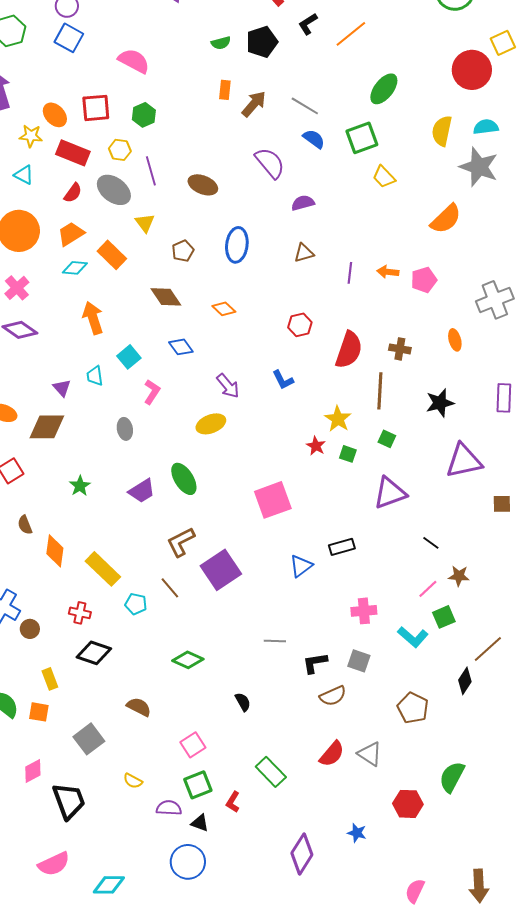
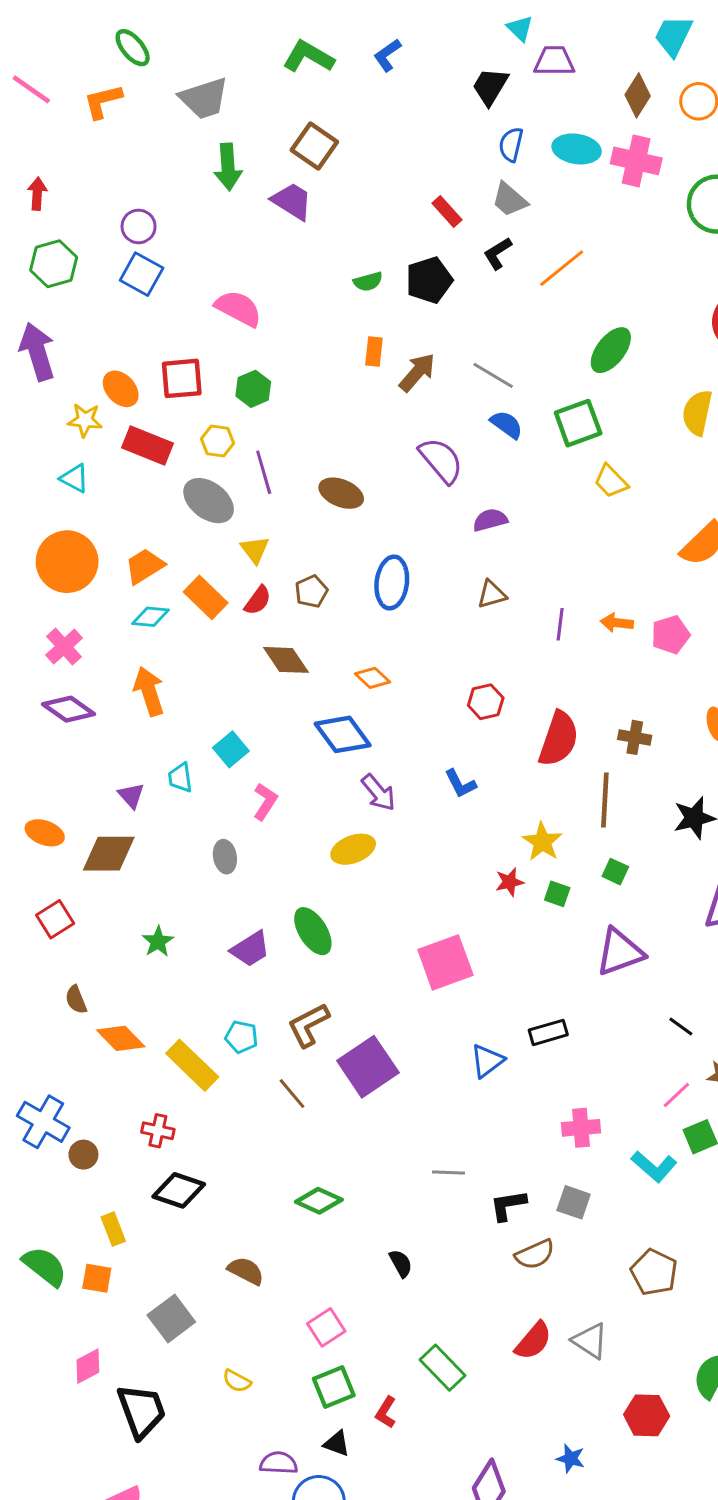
red semicircle: (73, 193) -> (258, 600), moved
orange arrow: (93, 318) -> (149, 691), moved
blue diamond: (181, 347) -> (343, 734), moved, size x1.5
red star: (316, 446) -> (510, 882), turned 30
orange diamond: (55, 551) -> (121, 1038), turned -52
cyan pentagon: (136, 604) -> (241, 1037), moved
purple semicircle: (169, 808) -> (279, 1463), moved

